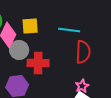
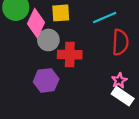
cyan line: (69, 30) -> (105, 17), turned -30

